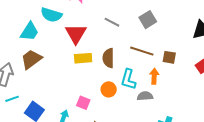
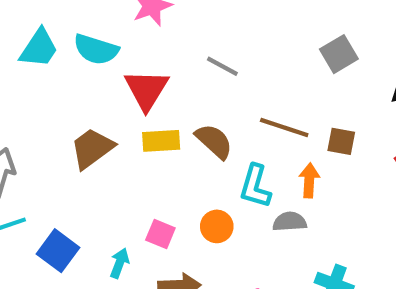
gray square: (148, 20) -> (339, 54), moved
cyan trapezoid: (30, 32) -> (39, 48), moved
brown semicircle: (108, 58) -> (214, 141), turned 132
brown trapezoid: (31, 59) -> (92, 148), moved
orange circle: (109, 89) -> (217, 226), moved

